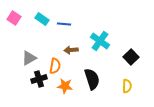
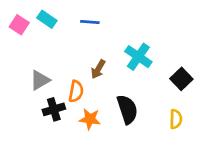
cyan rectangle: (42, 19) -> (47, 19), moved
blue line: (64, 24) -> (90, 22), moved
brown arrow: (71, 50) -> (98, 69), turned -56

